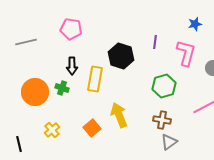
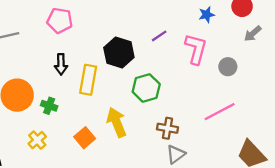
purple line: (155, 42) -> (159, 36), turned 48
green hexagon: (164, 86) -> (146, 88), moved
green cross: (62, 88) -> (49, 106), moved

